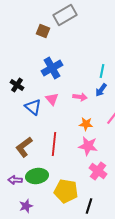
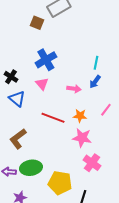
pink triangle: (52, 99) -> (42, 84), moved
blue triangle: (33, 107) -> (17, 99), moved
red line: (54, 144) -> (53, 118), moved, turned -75

